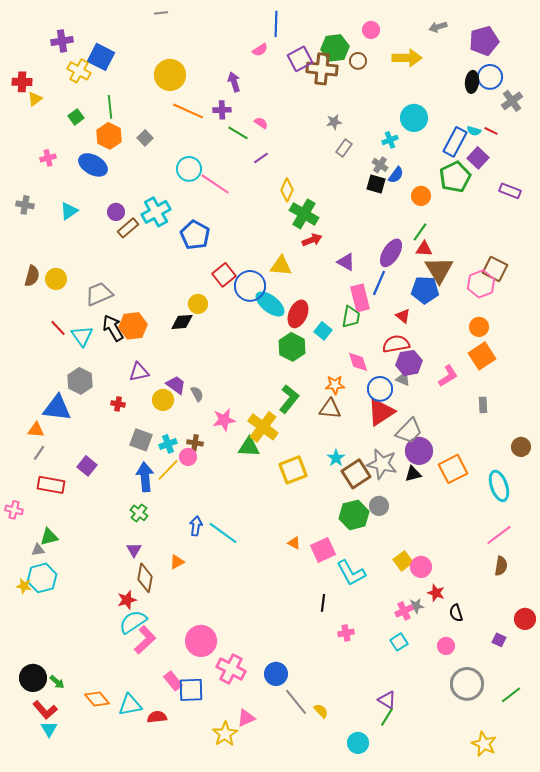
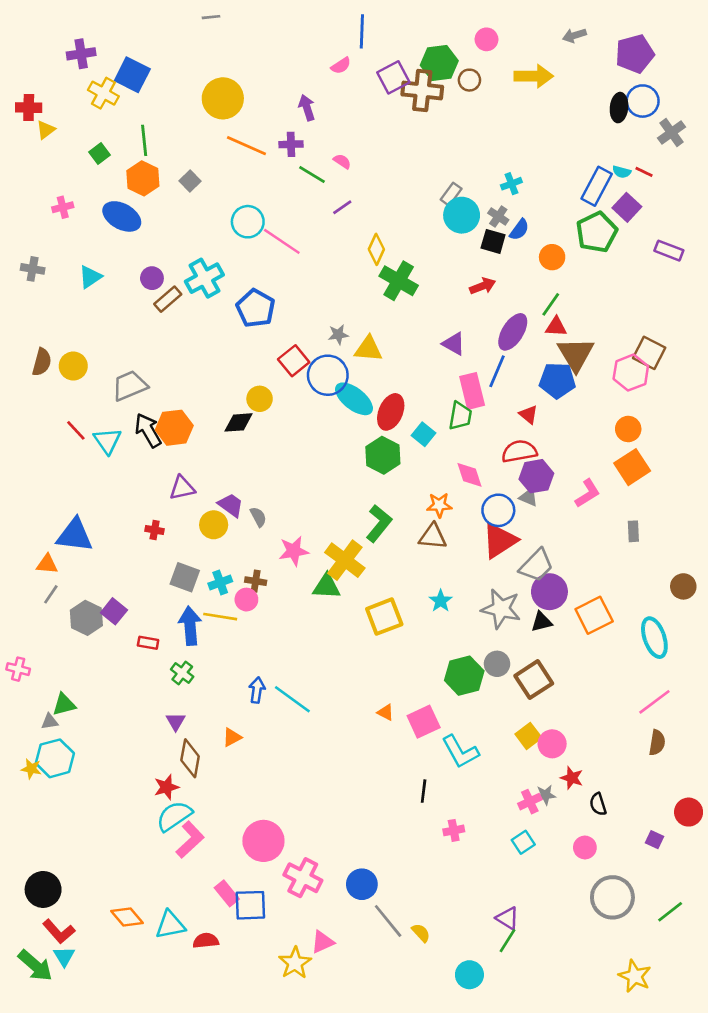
cyan circle: (414, 118) -> (462, 215), moved
gray star: (334, 122) -> (338, 335), moved
red arrow: (312, 240) -> (483, 286), moved
gray hexagon: (80, 381) -> (86, 618), moved
yellow line: (168, 470) -> (220, 617), turned 55
brown square: (356, 474) -> (534, 680), moved
red rectangle: (51, 485) -> (148, 643), moved, size x0.6
green arrow: (57, 682) -> (35, 966), moved, size x1.8

